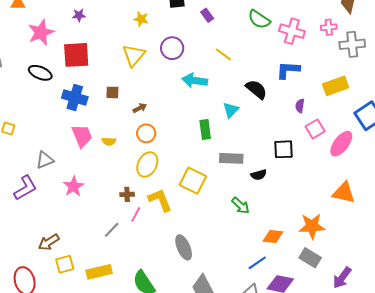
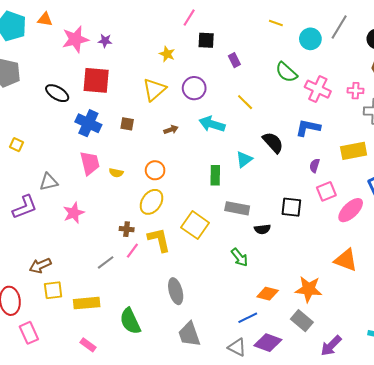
pink star: (41, 32) -> (75, 39), moved
brown arrow: (140, 108) -> (171, 130), moved

